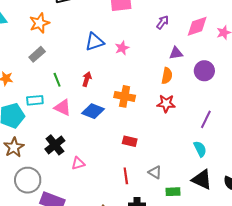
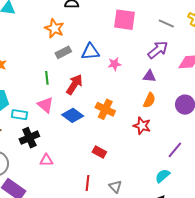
purple arrow: (163, 22) -> (158, 50), size x1.5
orange star: (39, 23) -> (54, 28), moved, turned 30
purple triangle: (176, 53) -> (149, 76), moved
gray rectangle: (37, 54) -> (63, 52), moved
red arrow: (87, 79) -> (74, 84), size x1.5
cyan rectangle: (35, 100) -> (19, 115), moved
cyan semicircle: (200, 149) -> (162, 176), turned -119

